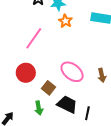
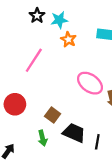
pink ellipse: (72, 72) -> (90, 83), moved
red circle: (26, 73) -> (15, 104), moved

